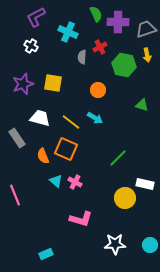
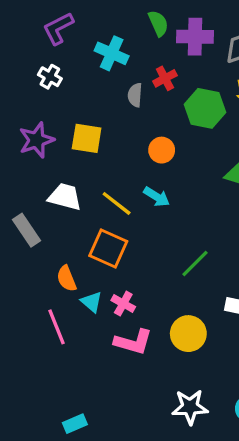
orange semicircle: (43, 156) -> (67, 279), moved
pink line: (15, 195) -> (57, 327), moved
yellow circle: (125, 198) -> (188, 334), moved
pink L-shape: (81, 219) -> (133, 342), moved

